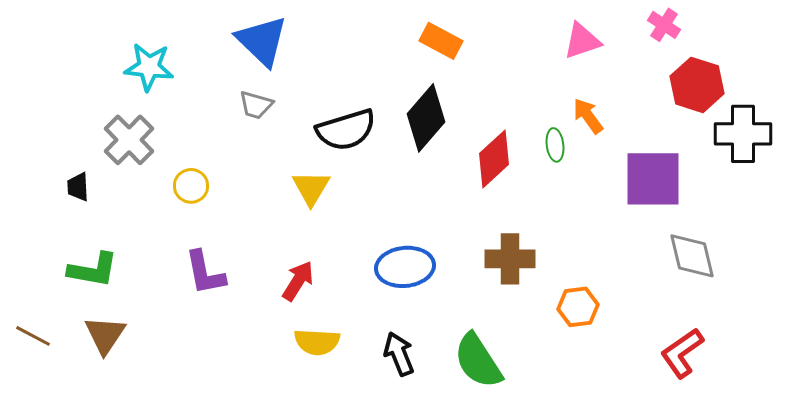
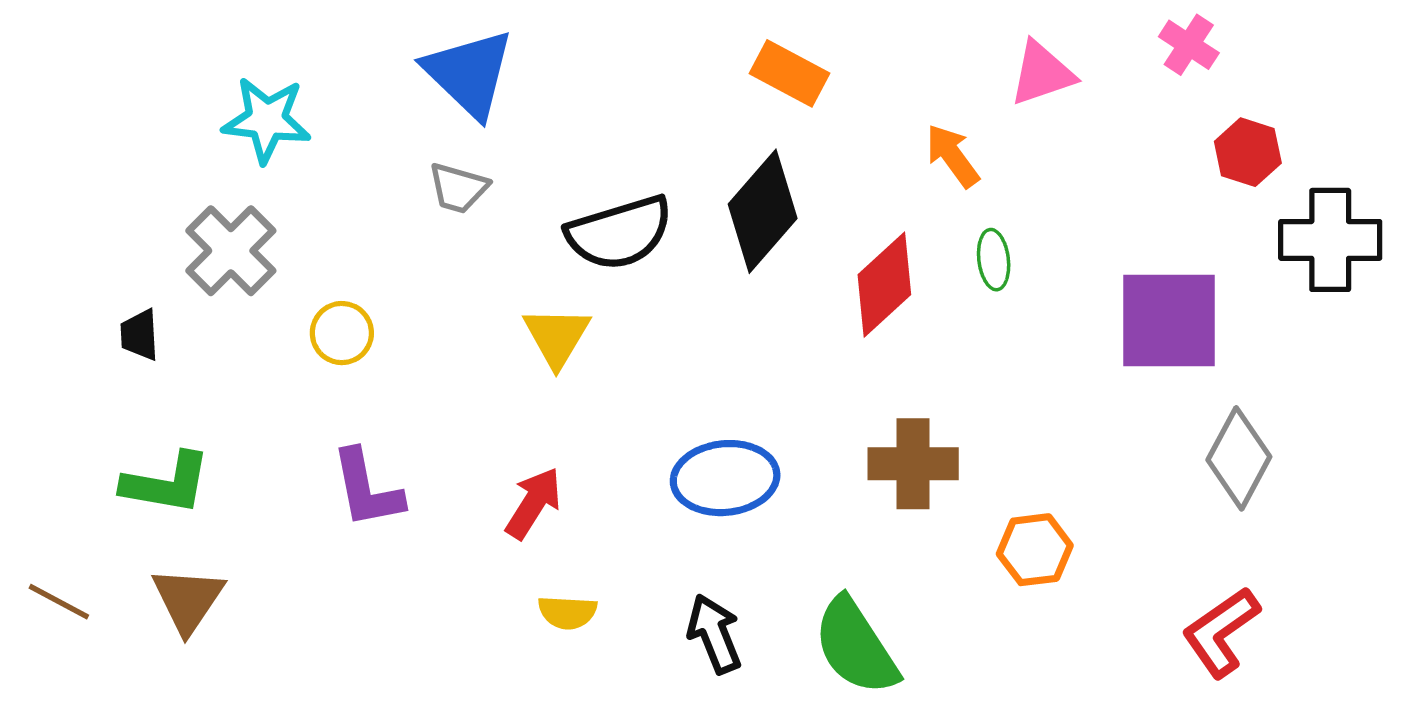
red hexagon: (697, 85) -> (1248, 152), size x0.7
orange arrow: (588, 116) -> (952, 156), moved
gray diamond: (692, 256) -> (1239, 458), turned 42
yellow semicircle: (317, 342) -> (567, 612), size x0.7

